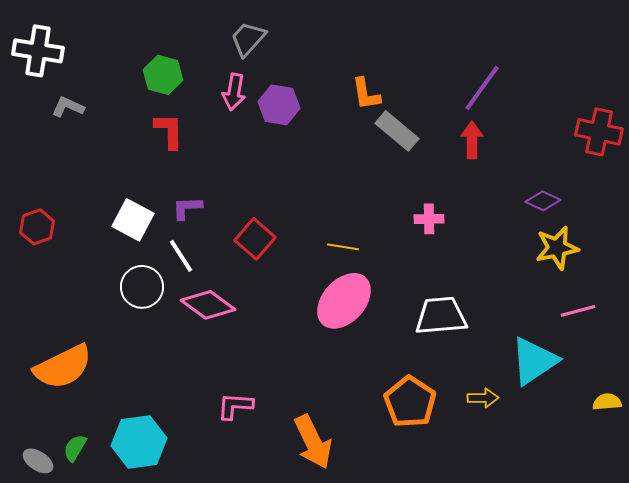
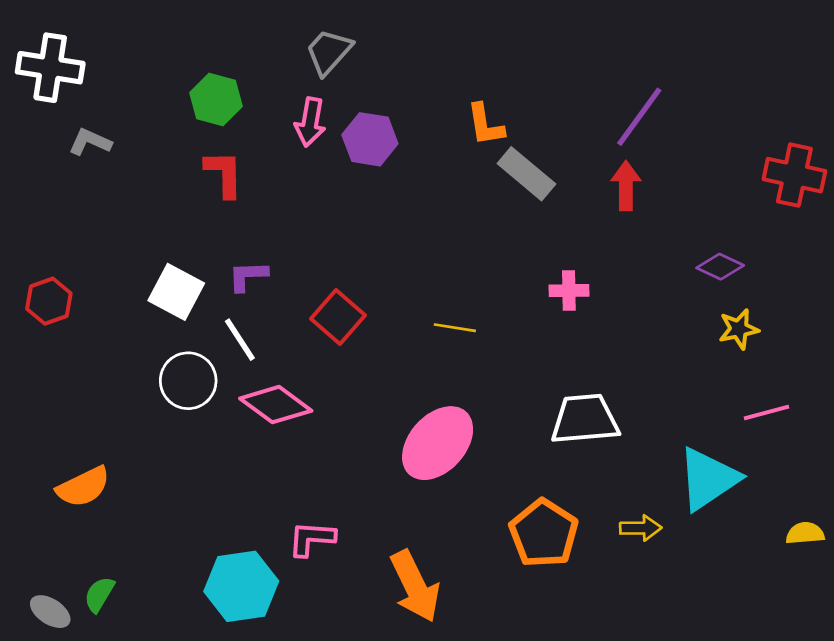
yellow star: (557, 248) -> (739, 329), size x0.7
pink ellipse: (344, 301) -> (438, 443), moved
orange semicircle: (63, 367) -> (83, 487), size x0.7
cyan hexagon: (139, 442) -> (241, 586), moved

